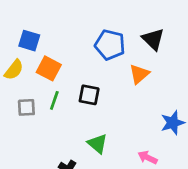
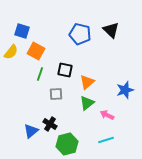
orange triangle: (139, 74) -> (87, 82), moved
gray square: (26, 107) -> (56, 94), moved
green triangle: (97, 144) -> (87, 103), moved, turned 42

